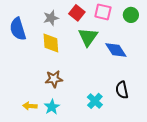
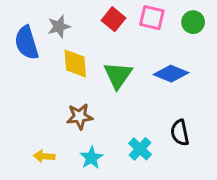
gray star: (51, 18) -> (59, 27), moved
green triangle: (88, 37) -> (118, 75), moved
blue diamond: (116, 50) -> (171, 74), turned -35
cyan star: (52, 107) -> (91, 158), moved

